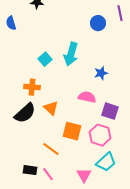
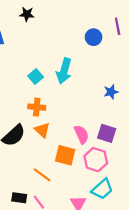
blue star: (101, 73) -> (111, 92), moved
orange cross: (32, 87) -> (37, 107), moved
pink semicircle: (87, 97) -> (81, 134), moved, turned 54

